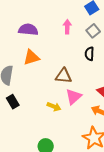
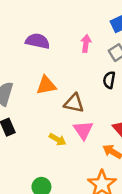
orange triangle: (31, 57) -> (46, 85), moved
pink triangle: (74, 97) -> (83, 130), turned -30

